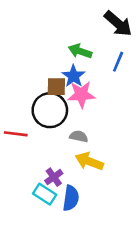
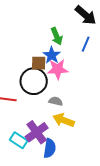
green arrow: (80, 51) -> (57, 36), turned -132
purple cross: (54, 177) -> (37, 132), size x1.6
cyan rectangle: (45, 194) -> (19, 140), moved

